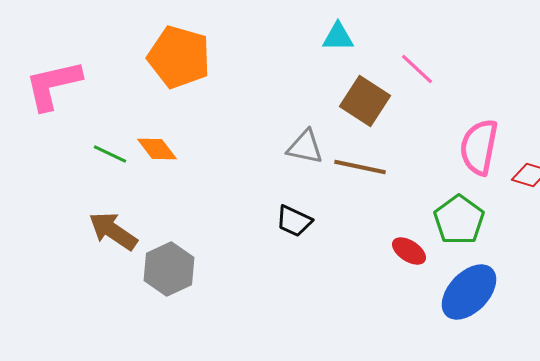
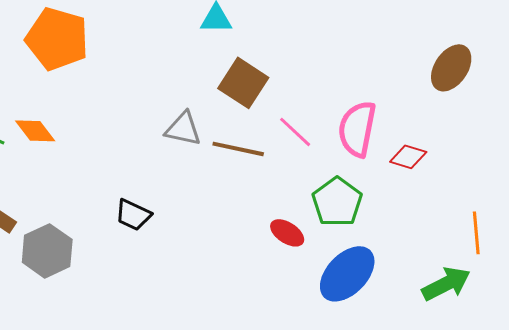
pink line: (417, 69) -> (295, 132), moved
black trapezoid: (294, 221) -> (133, 215), moved

